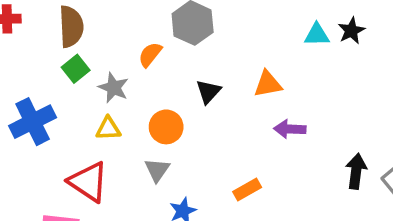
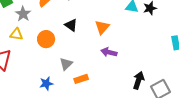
orange triangle: (268, 84) -> (102, 27), turned -49
black triangle: (208, 92) -> (71, 25), turned -48
gray triangle: (157, 170) -> (66, 64), moved

